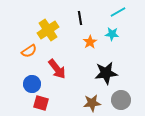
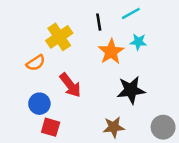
cyan line: (118, 12) -> (131, 13), moved
orange star: (90, 42) -> (111, 52), size x1.5
gray circle: (121, 100) -> (163, 127), moved

